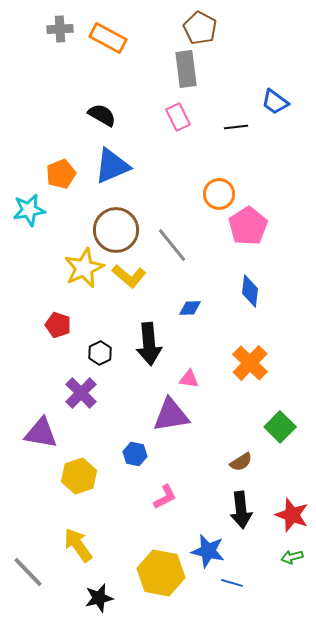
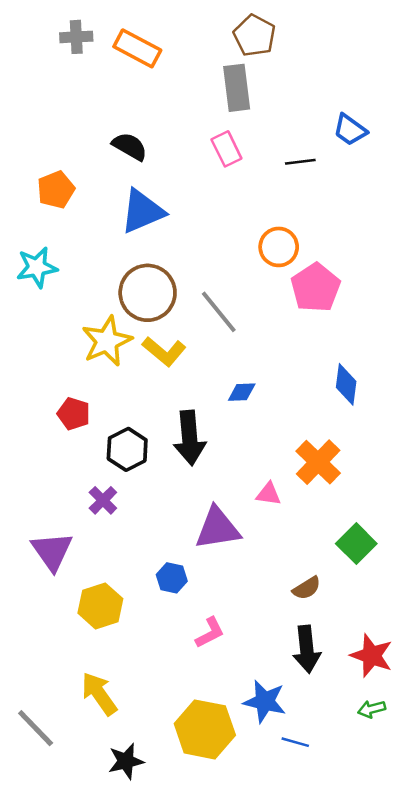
orange pentagon: (61, 174) -> (56, 190), moved
blue diamond: (250, 291) -> (346, 384), moved
black hexagon: (100, 353) -> (127, 449), size x1.4
pink triangle: (189, 379) -> (268, 494), moved
purple cross: (81, 393) -> (103, 500), size x0.7
purple triangle: (41, 433) -> (52, 551), turned 45

